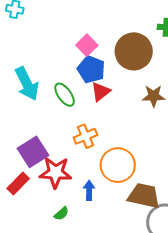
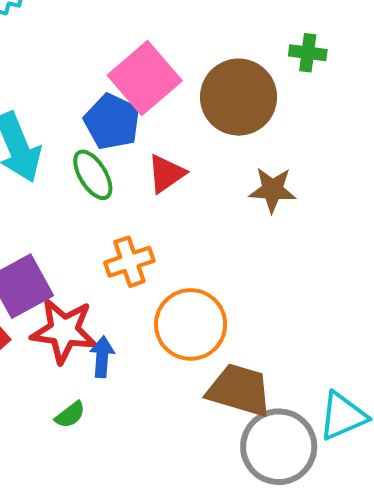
pink square: (87, 45) -> (145, 78), size x1.6
blue pentagon: (91, 69) -> (112, 122), moved
blue arrow: (89, 190) -> (102, 357), moved

